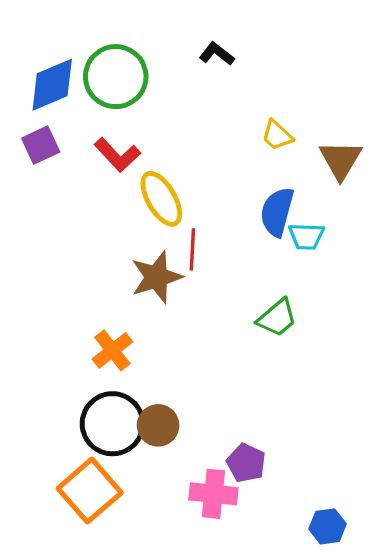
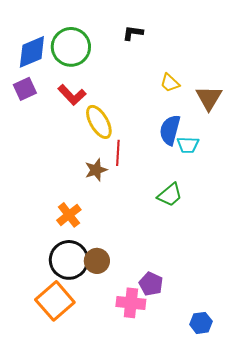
black L-shape: (217, 54) -> (133, 33), turned -30
brown star: (156, 277) -> (96, 170), size x0.7

